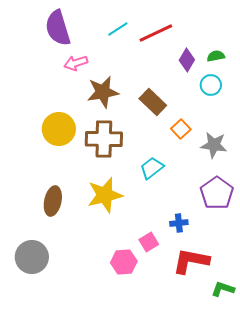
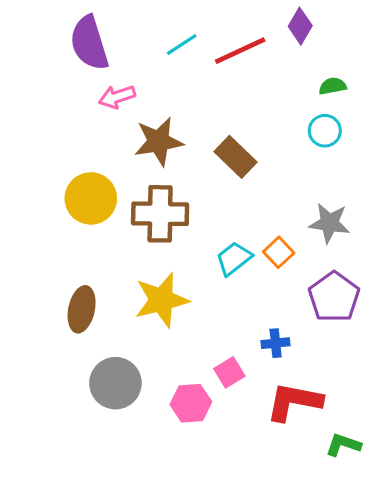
purple diamond: (187, 60) -> (300, 26), moved
orange square: (181, 129) -> (279, 252), moved
gray circle: (32, 257) -> (115, 383), moved

